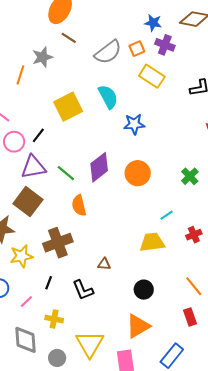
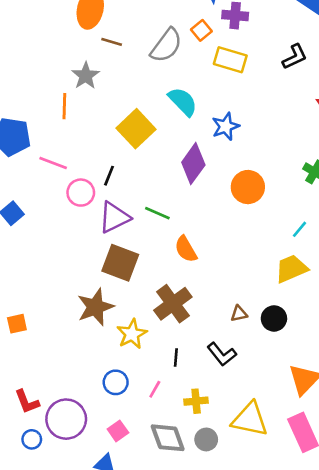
purple diamond: (99, 167) -> (193, 164), moved
black circle: (144, 290) -> (274, 318), moved
yellow triangle: (90, 344) -> (250, 419), turned -32
gray circle: (57, 358) -> (206, 439), moved

